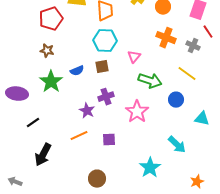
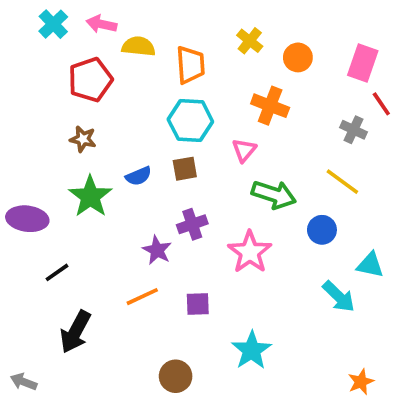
orange cross: (166, 38) -> (270, 106), moved
cyan arrow: (177, 145) -> (339, 297), moved
cyan star: (150, 168) -> (252, 350), moved

